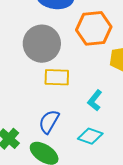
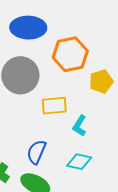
yellow rectangle: (57, 77) -> (54, 106), moved

